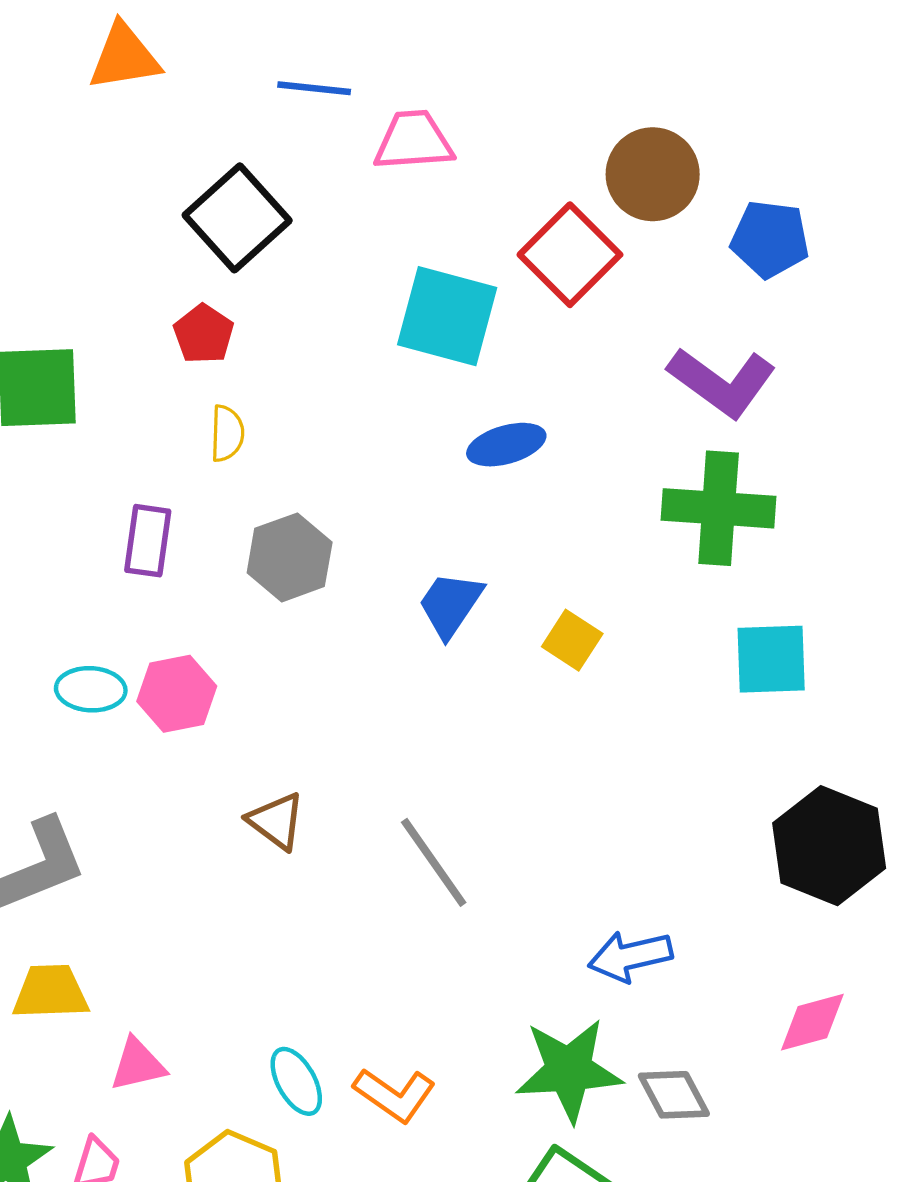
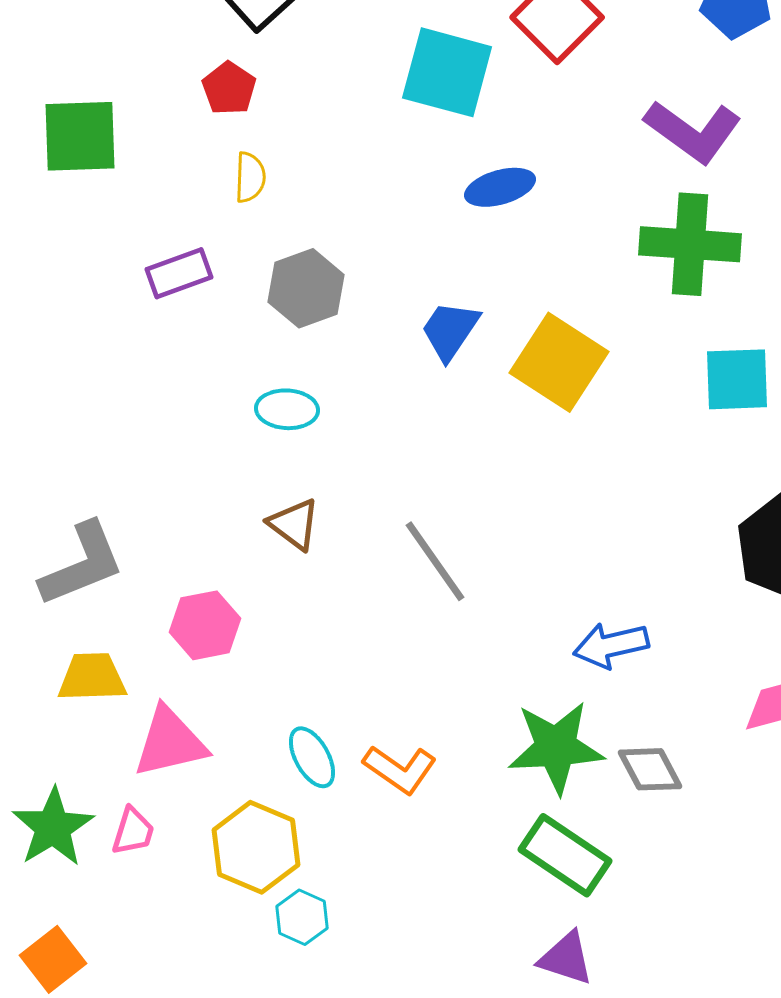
purple rectangle: (148, 541) -> (179, 273), turned 62
yellow square: (572, 640) -> (559, 362), size x1.8
cyan ellipse: (91, 689) -> (287, 409), moved
pink hexagon: (177, 694) -> (205, 625), moved
pink triangle: (138, 1065) -> (170, 742), size x1.5

